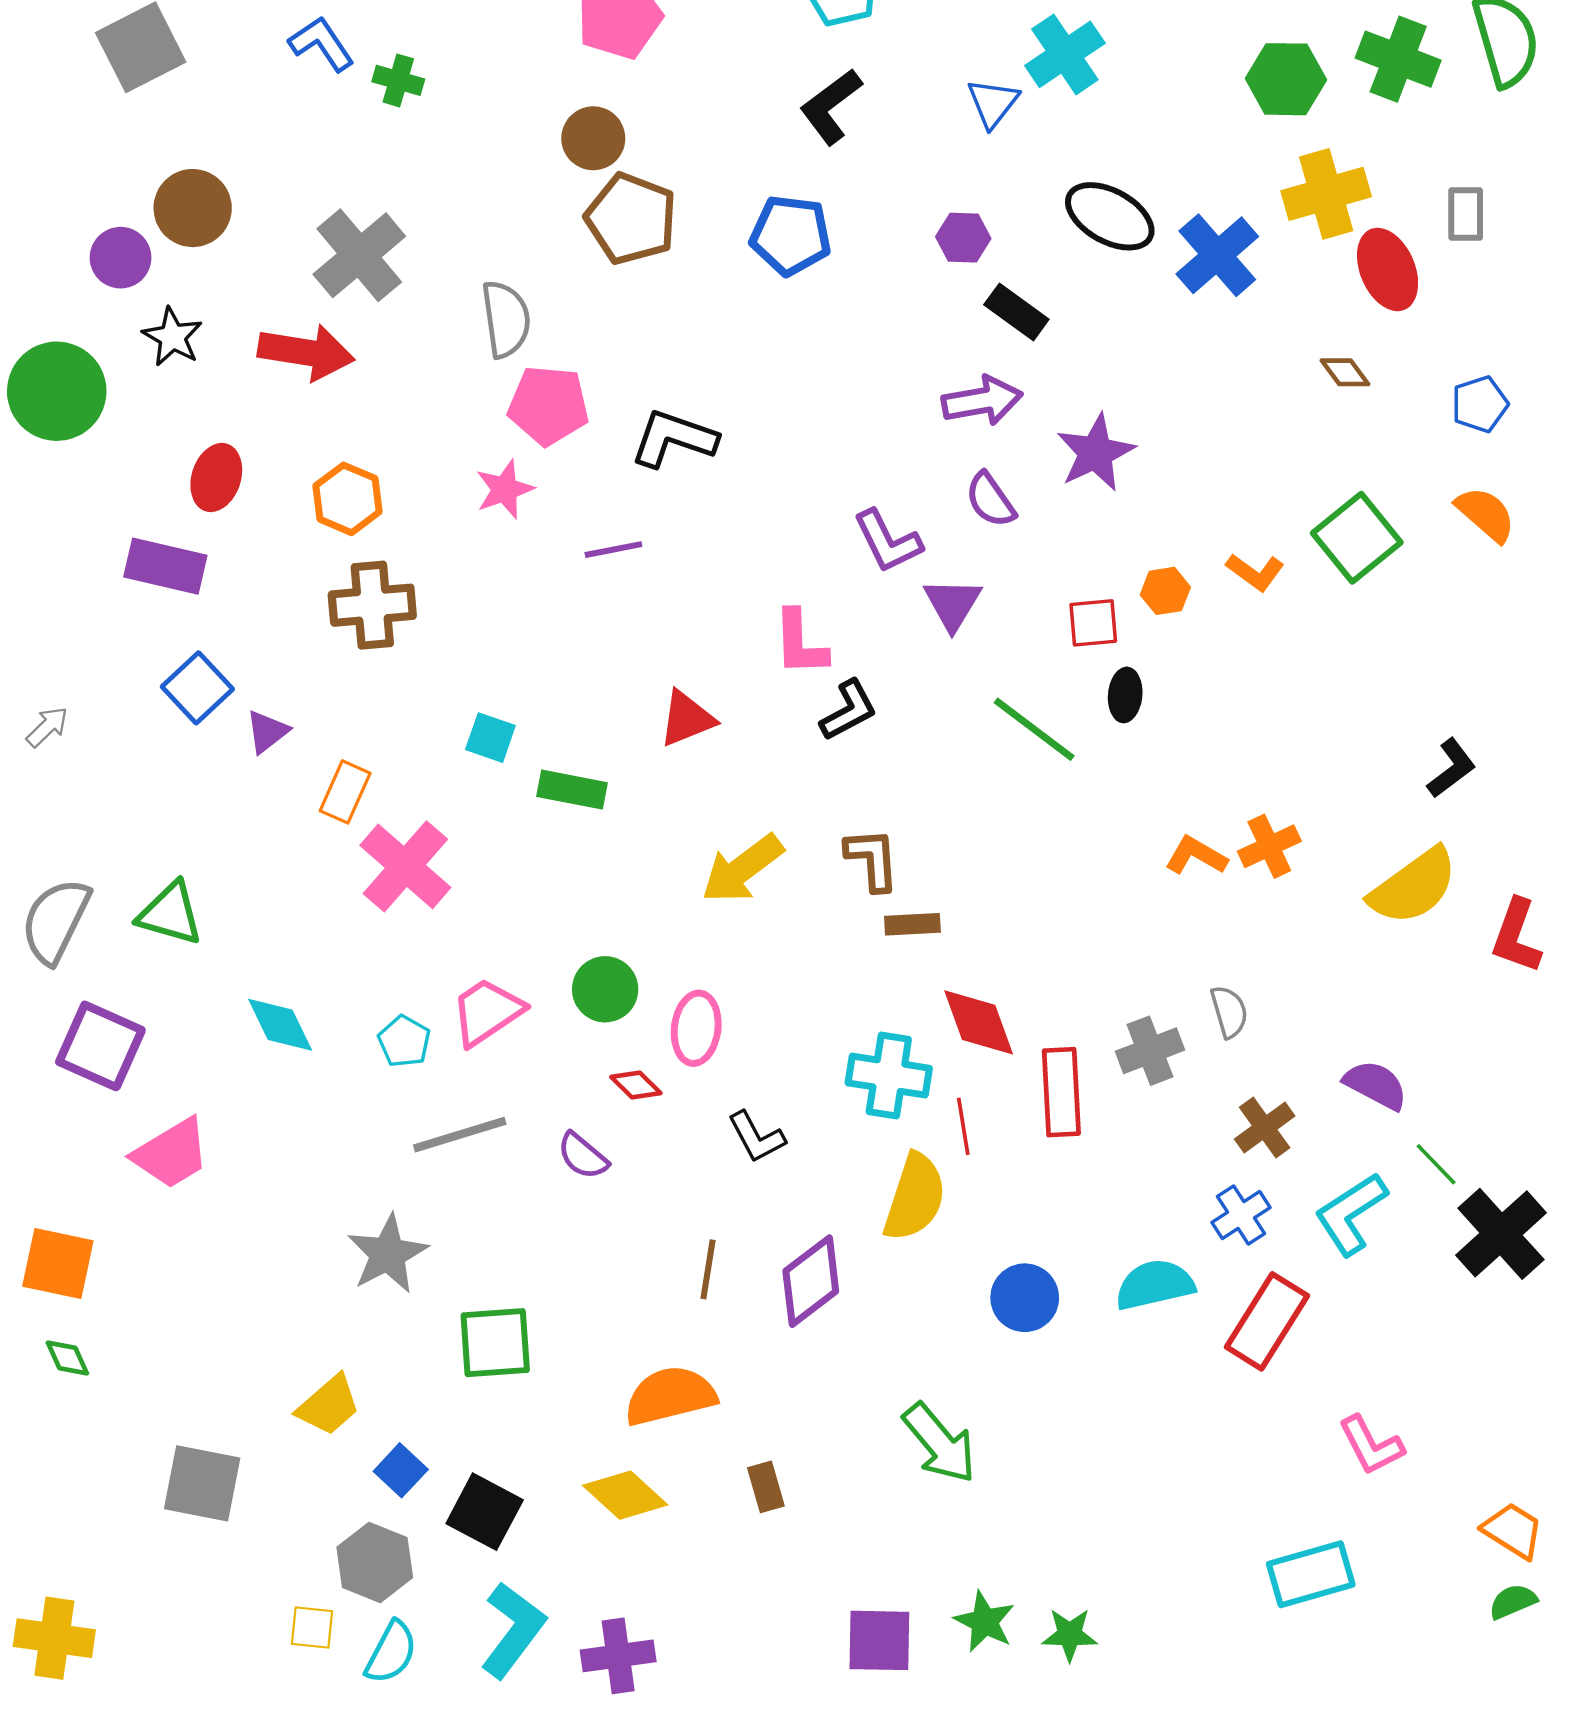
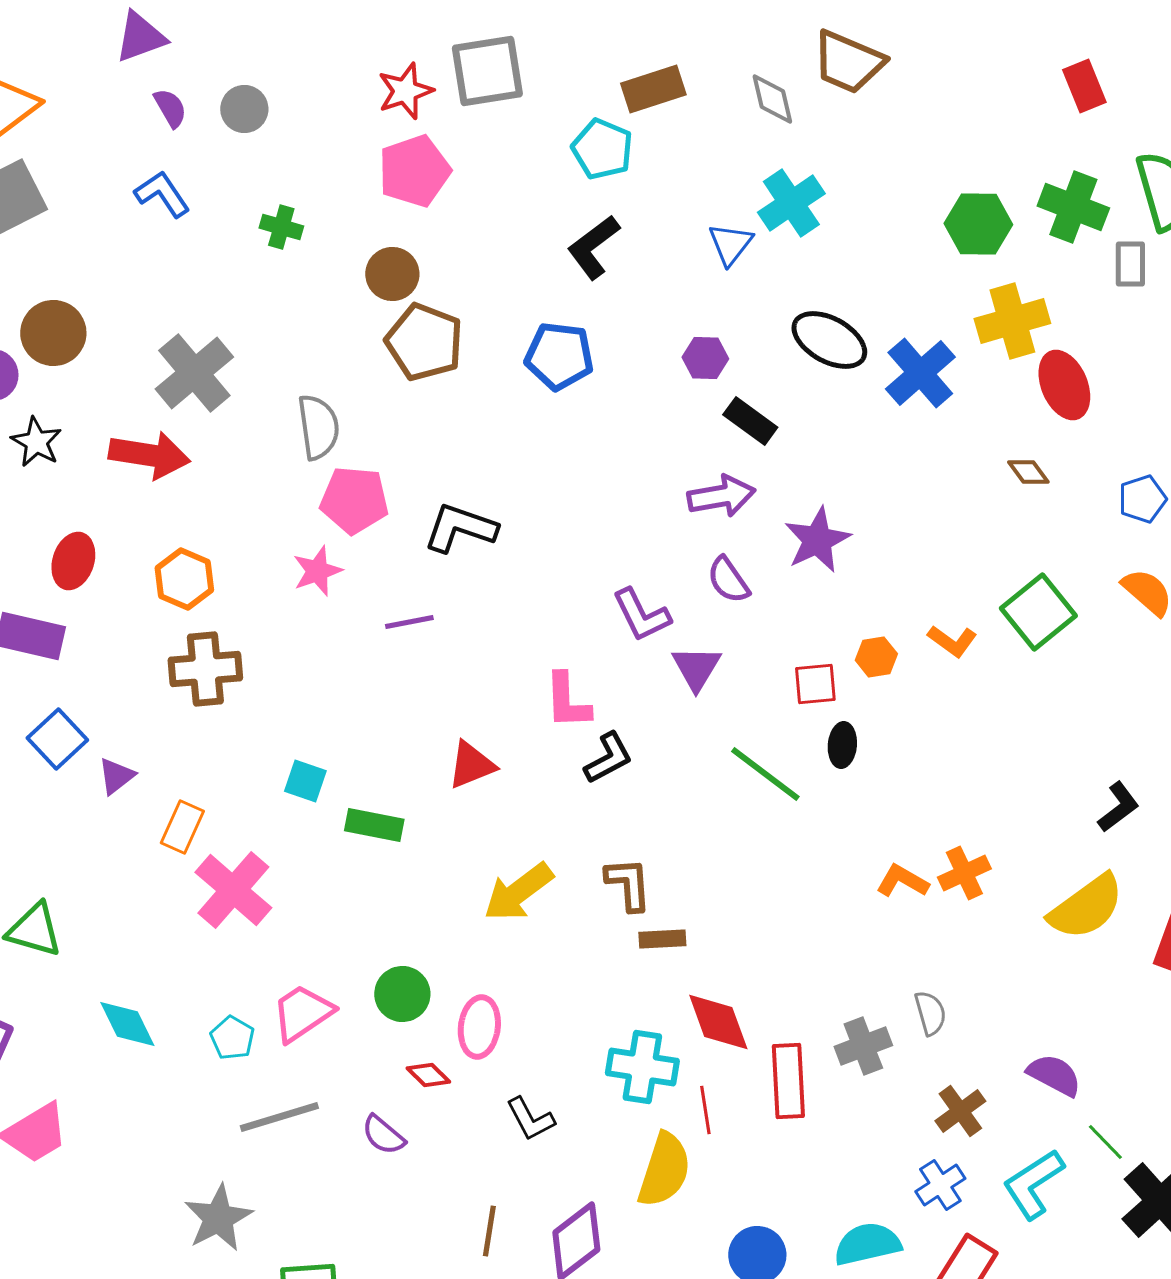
green cross: (398, 80) -> (281, 227), moved
gray rectangle: (1466, 214) -> (1130, 264), moved

